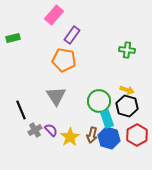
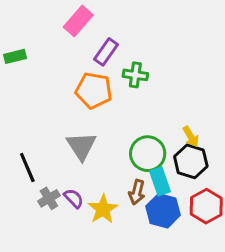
green cross: (127, 50) -> (135, 75), moved
yellow arrow: (127, 90) -> (191, 137), turned 40
brown arrow: (92, 135) -> (137, 192), moved

